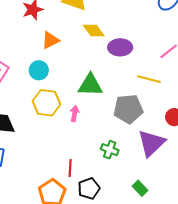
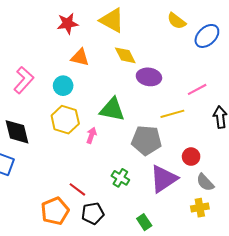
orange triangle: (50, 40) -> (80, 57), turned 30
yellow line: (149, 79) -> (172, 114), turned -40
red line: (70, 168) -> (77, 189), turned -66

